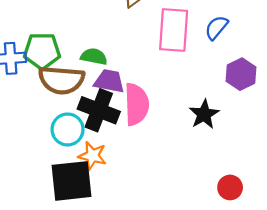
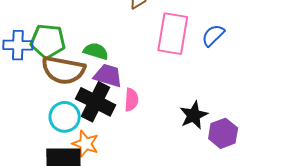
purple hexagon: (241, 74) -> (223, 133), moved
pink semicircle: (136, 104) -> (131, 100), size x0.6

